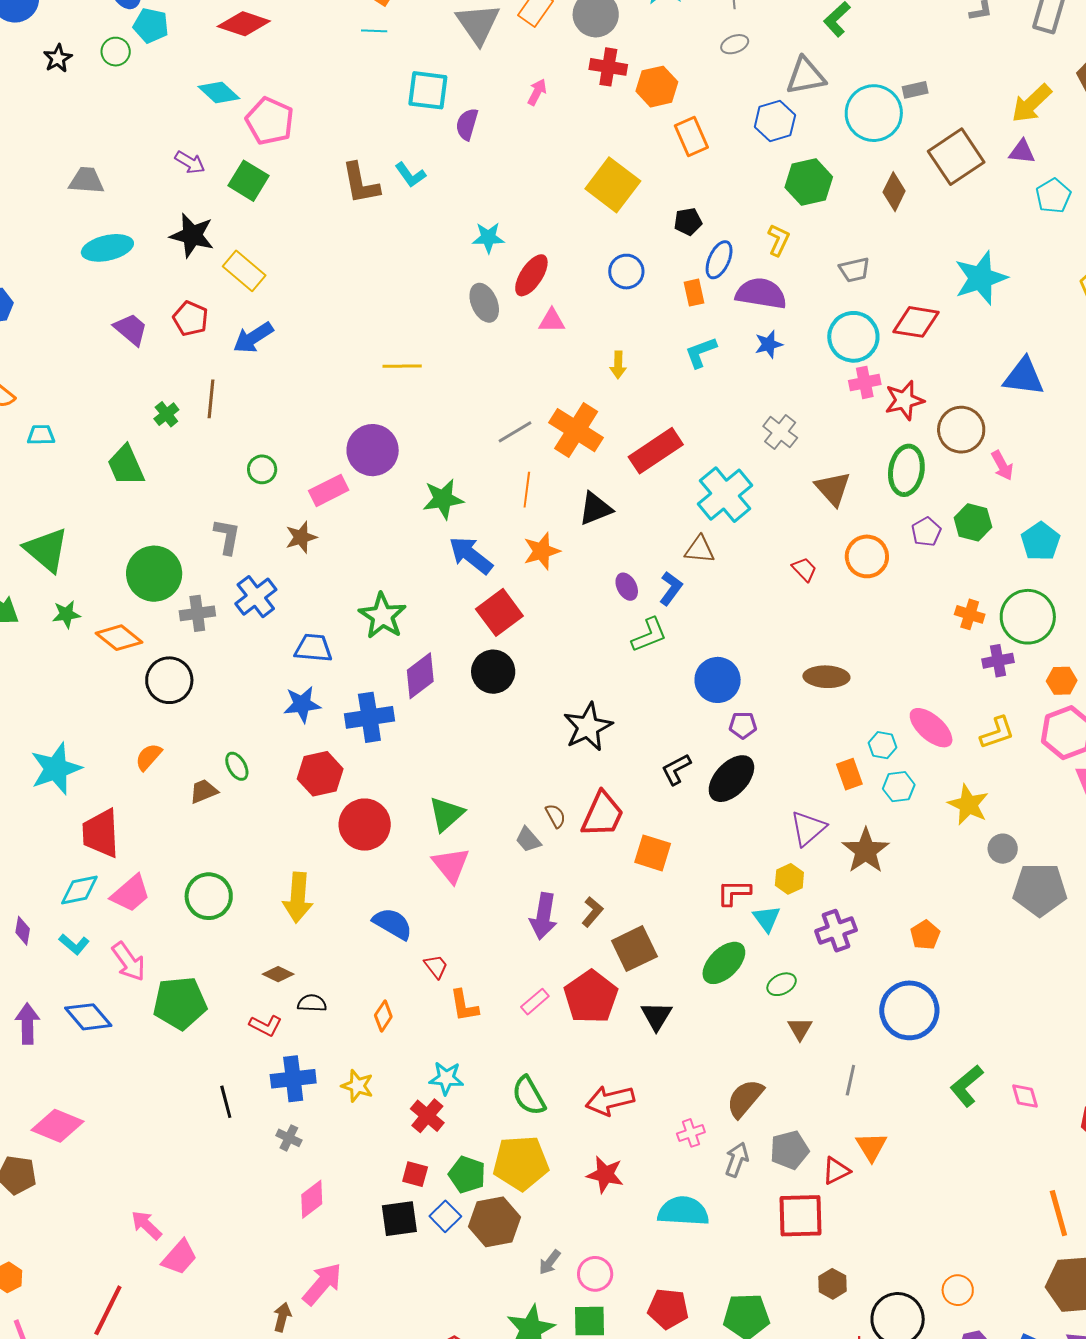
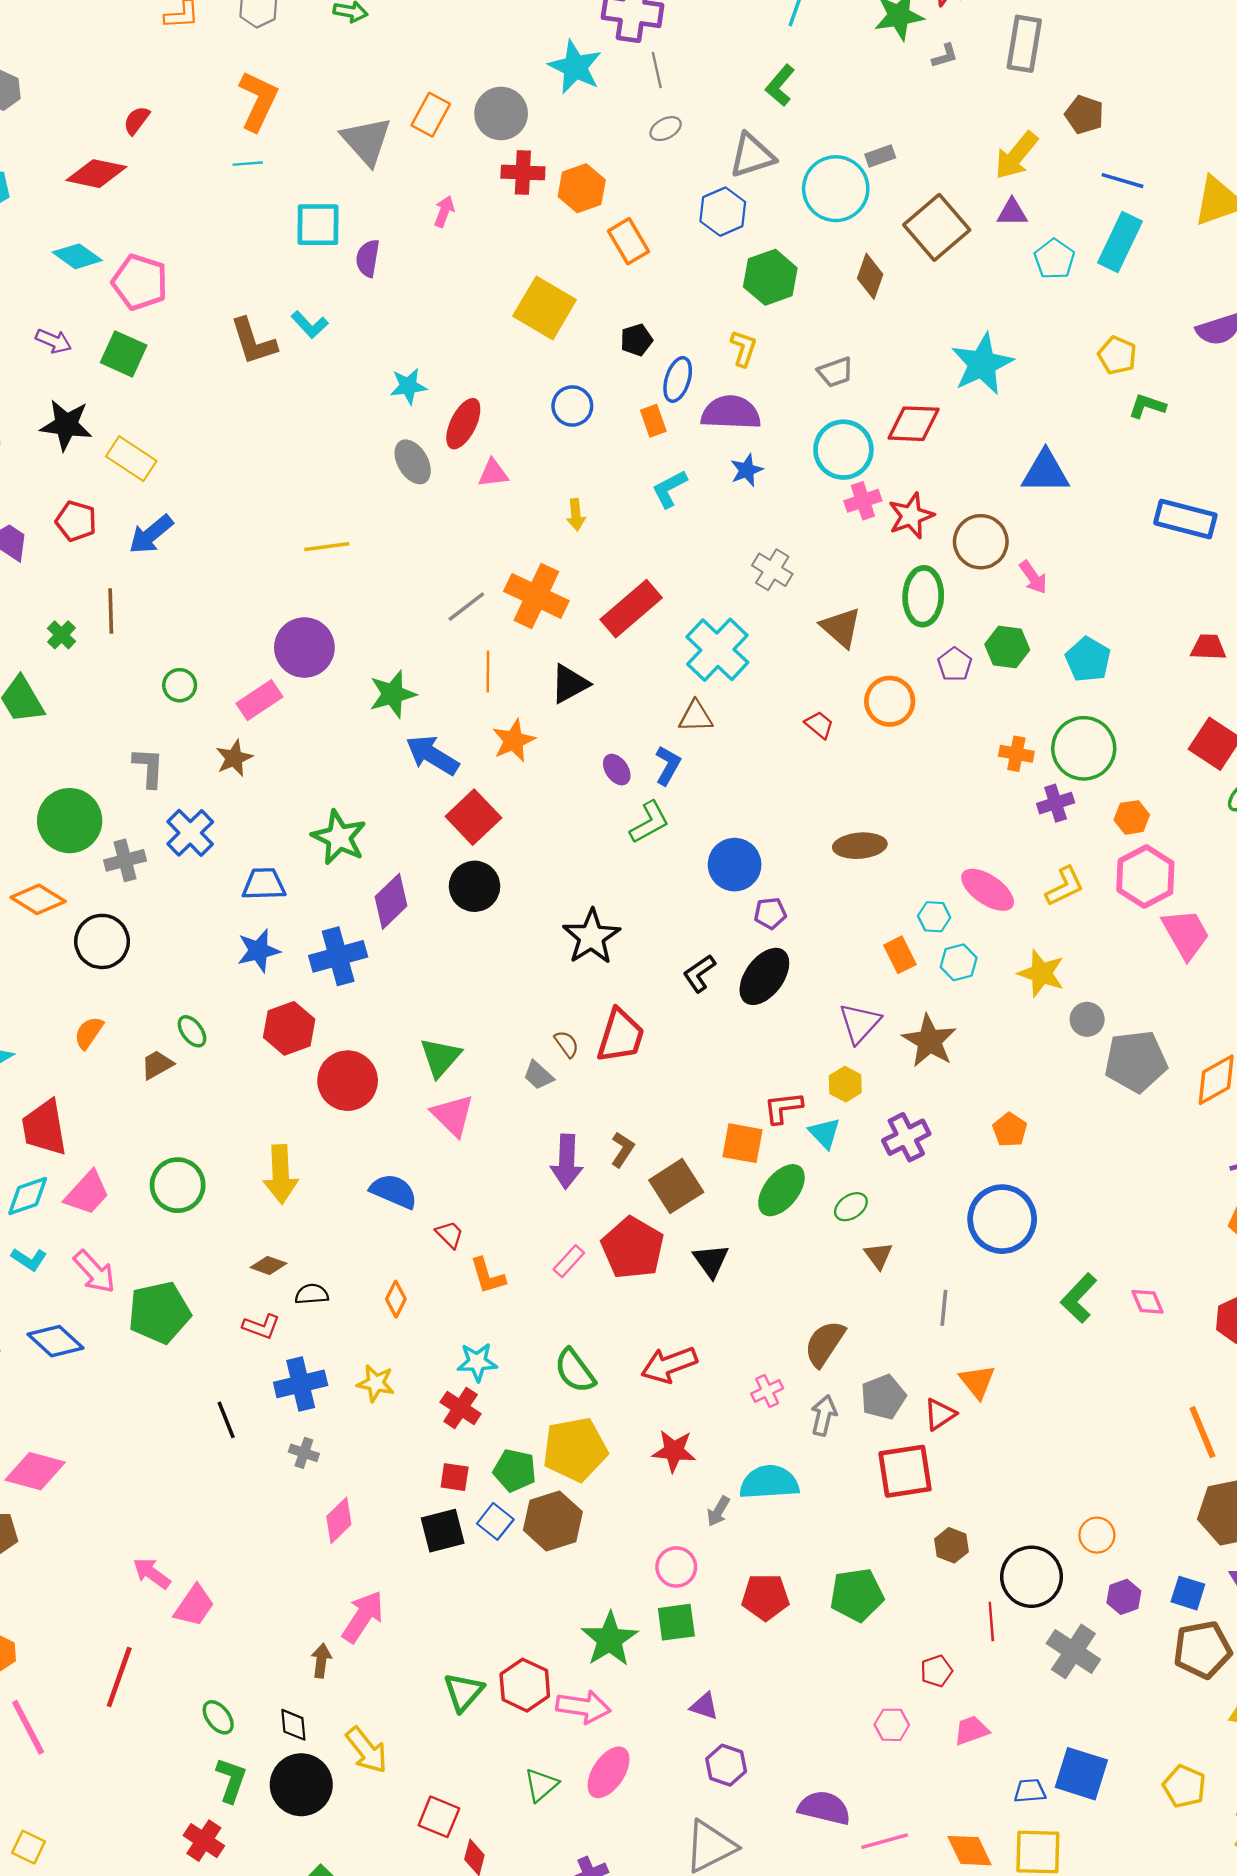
orange square: (653, 853) -> (743, 1143), moved
gray arrow: (550, 1262) -> (718, 1511), moved

